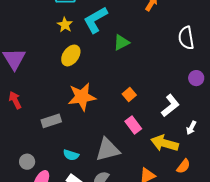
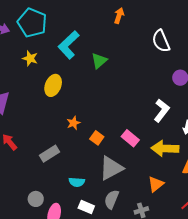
yellow star: (65, 25) -> (30, 58), moved
orange square: (129, 94) -> (97, 138), moved
orange star: (82, 97) -> (74, 123), size x0.5

